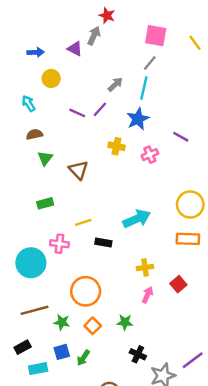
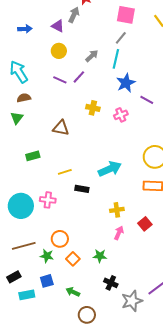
yellow circle: (51, 78) -> (59, 51), moved
cyan arrow: (29, 103) -> (19, 72), size x1.6
blue star: (138, 119) -> (126, 83), moved
green triangle: (45, 158) -> (17, 118), moved
brown triangle: (78, 170) -> (61, 128), turned -36
pink cross: (59, 244) -> (48, 200), moved
orange circle: (86, 291) -> (60, 239), moved, size x0.7
green arrow: (83, 358) -> (73, 292), moved, turned 80

